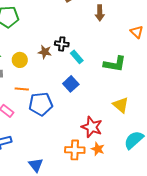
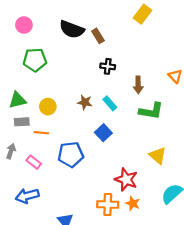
brown arrow: (100, 13) -> (138, 85), moved
black cross: (62, 44) -> (108, 66), moved
brown star: (45, 52) -> (85, 102), moved
orange line: (22, 89) -> (41, 133), moved

